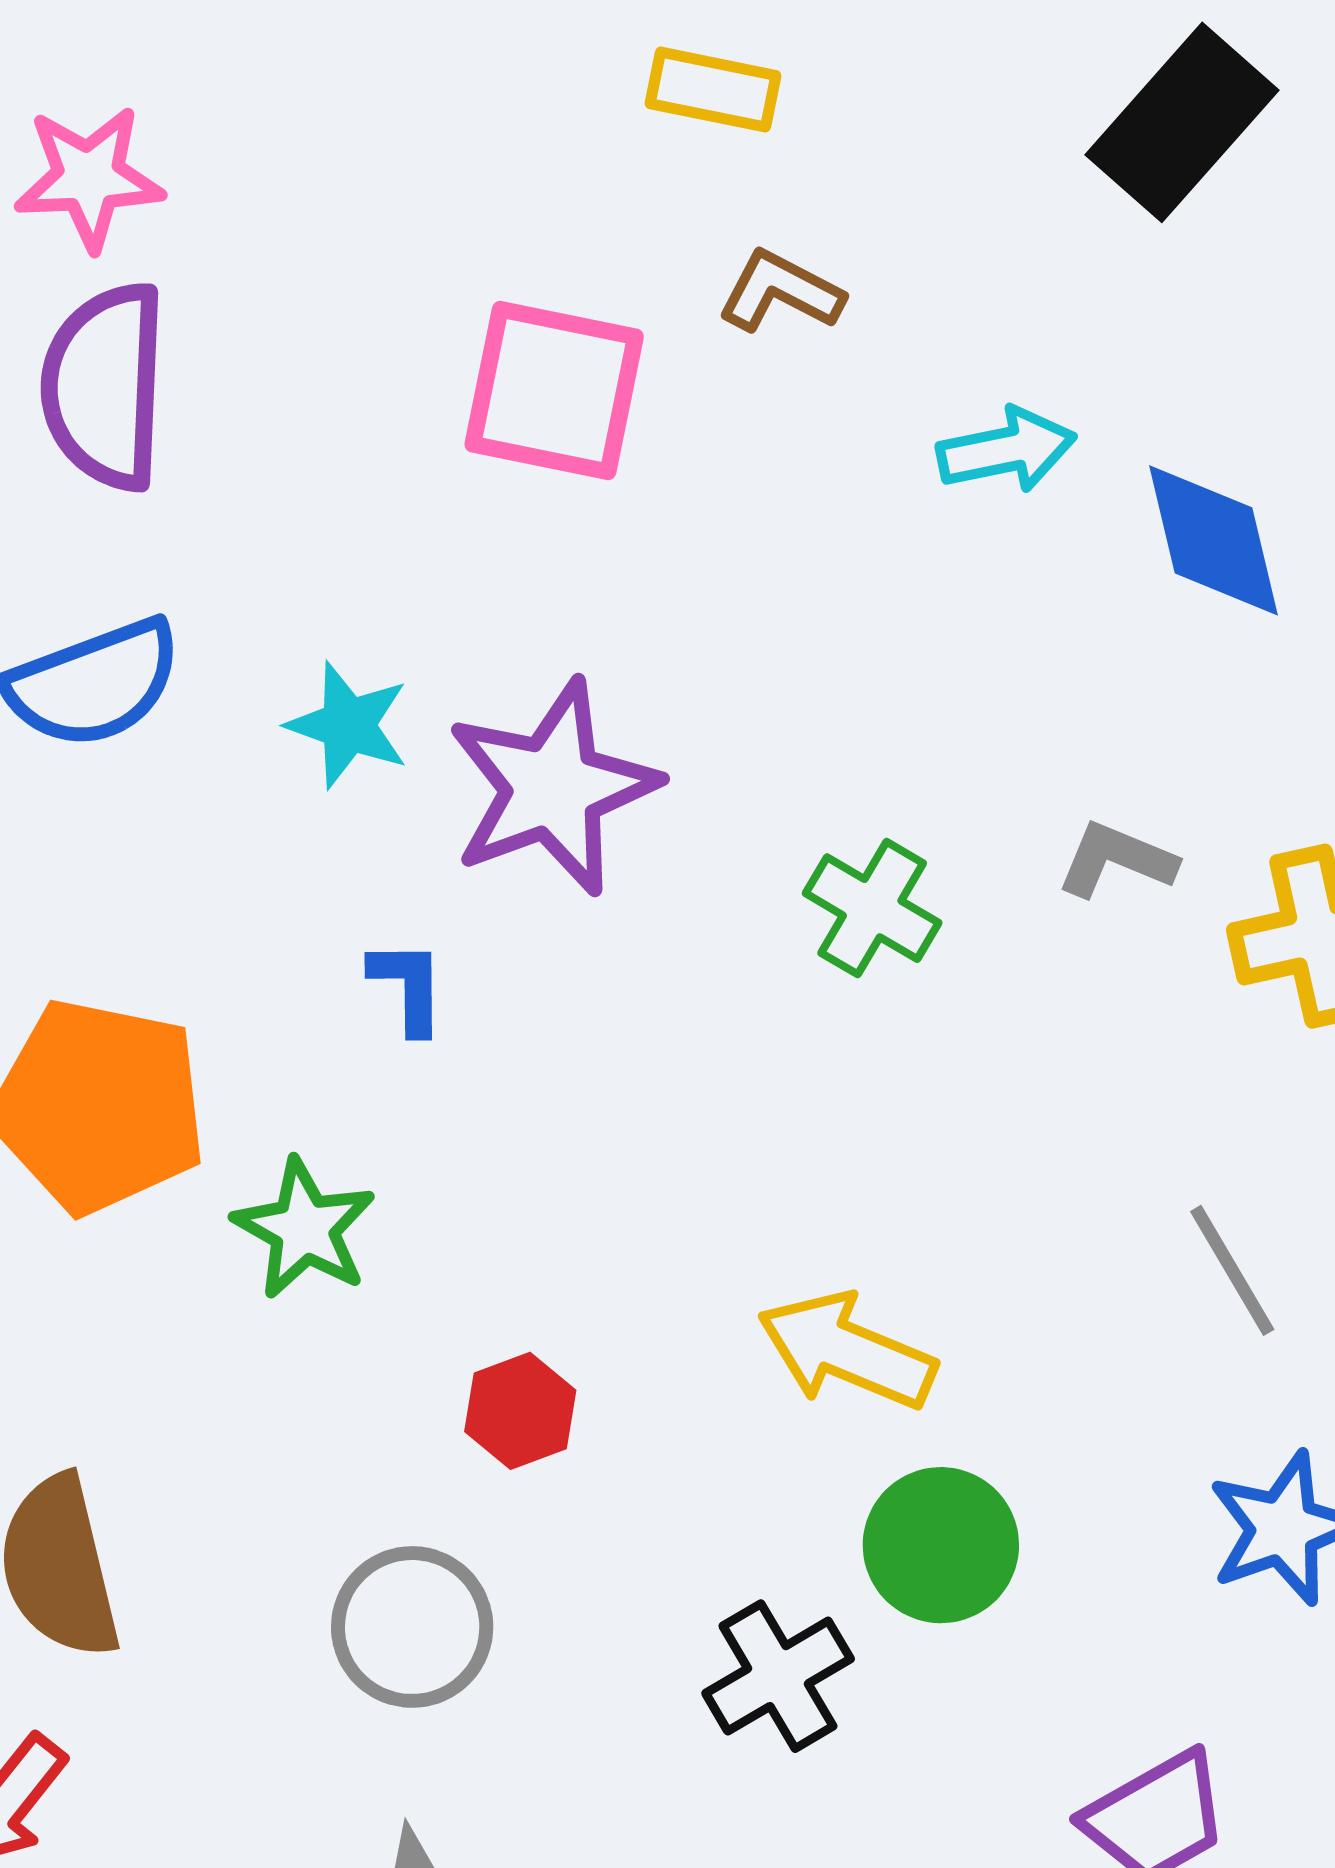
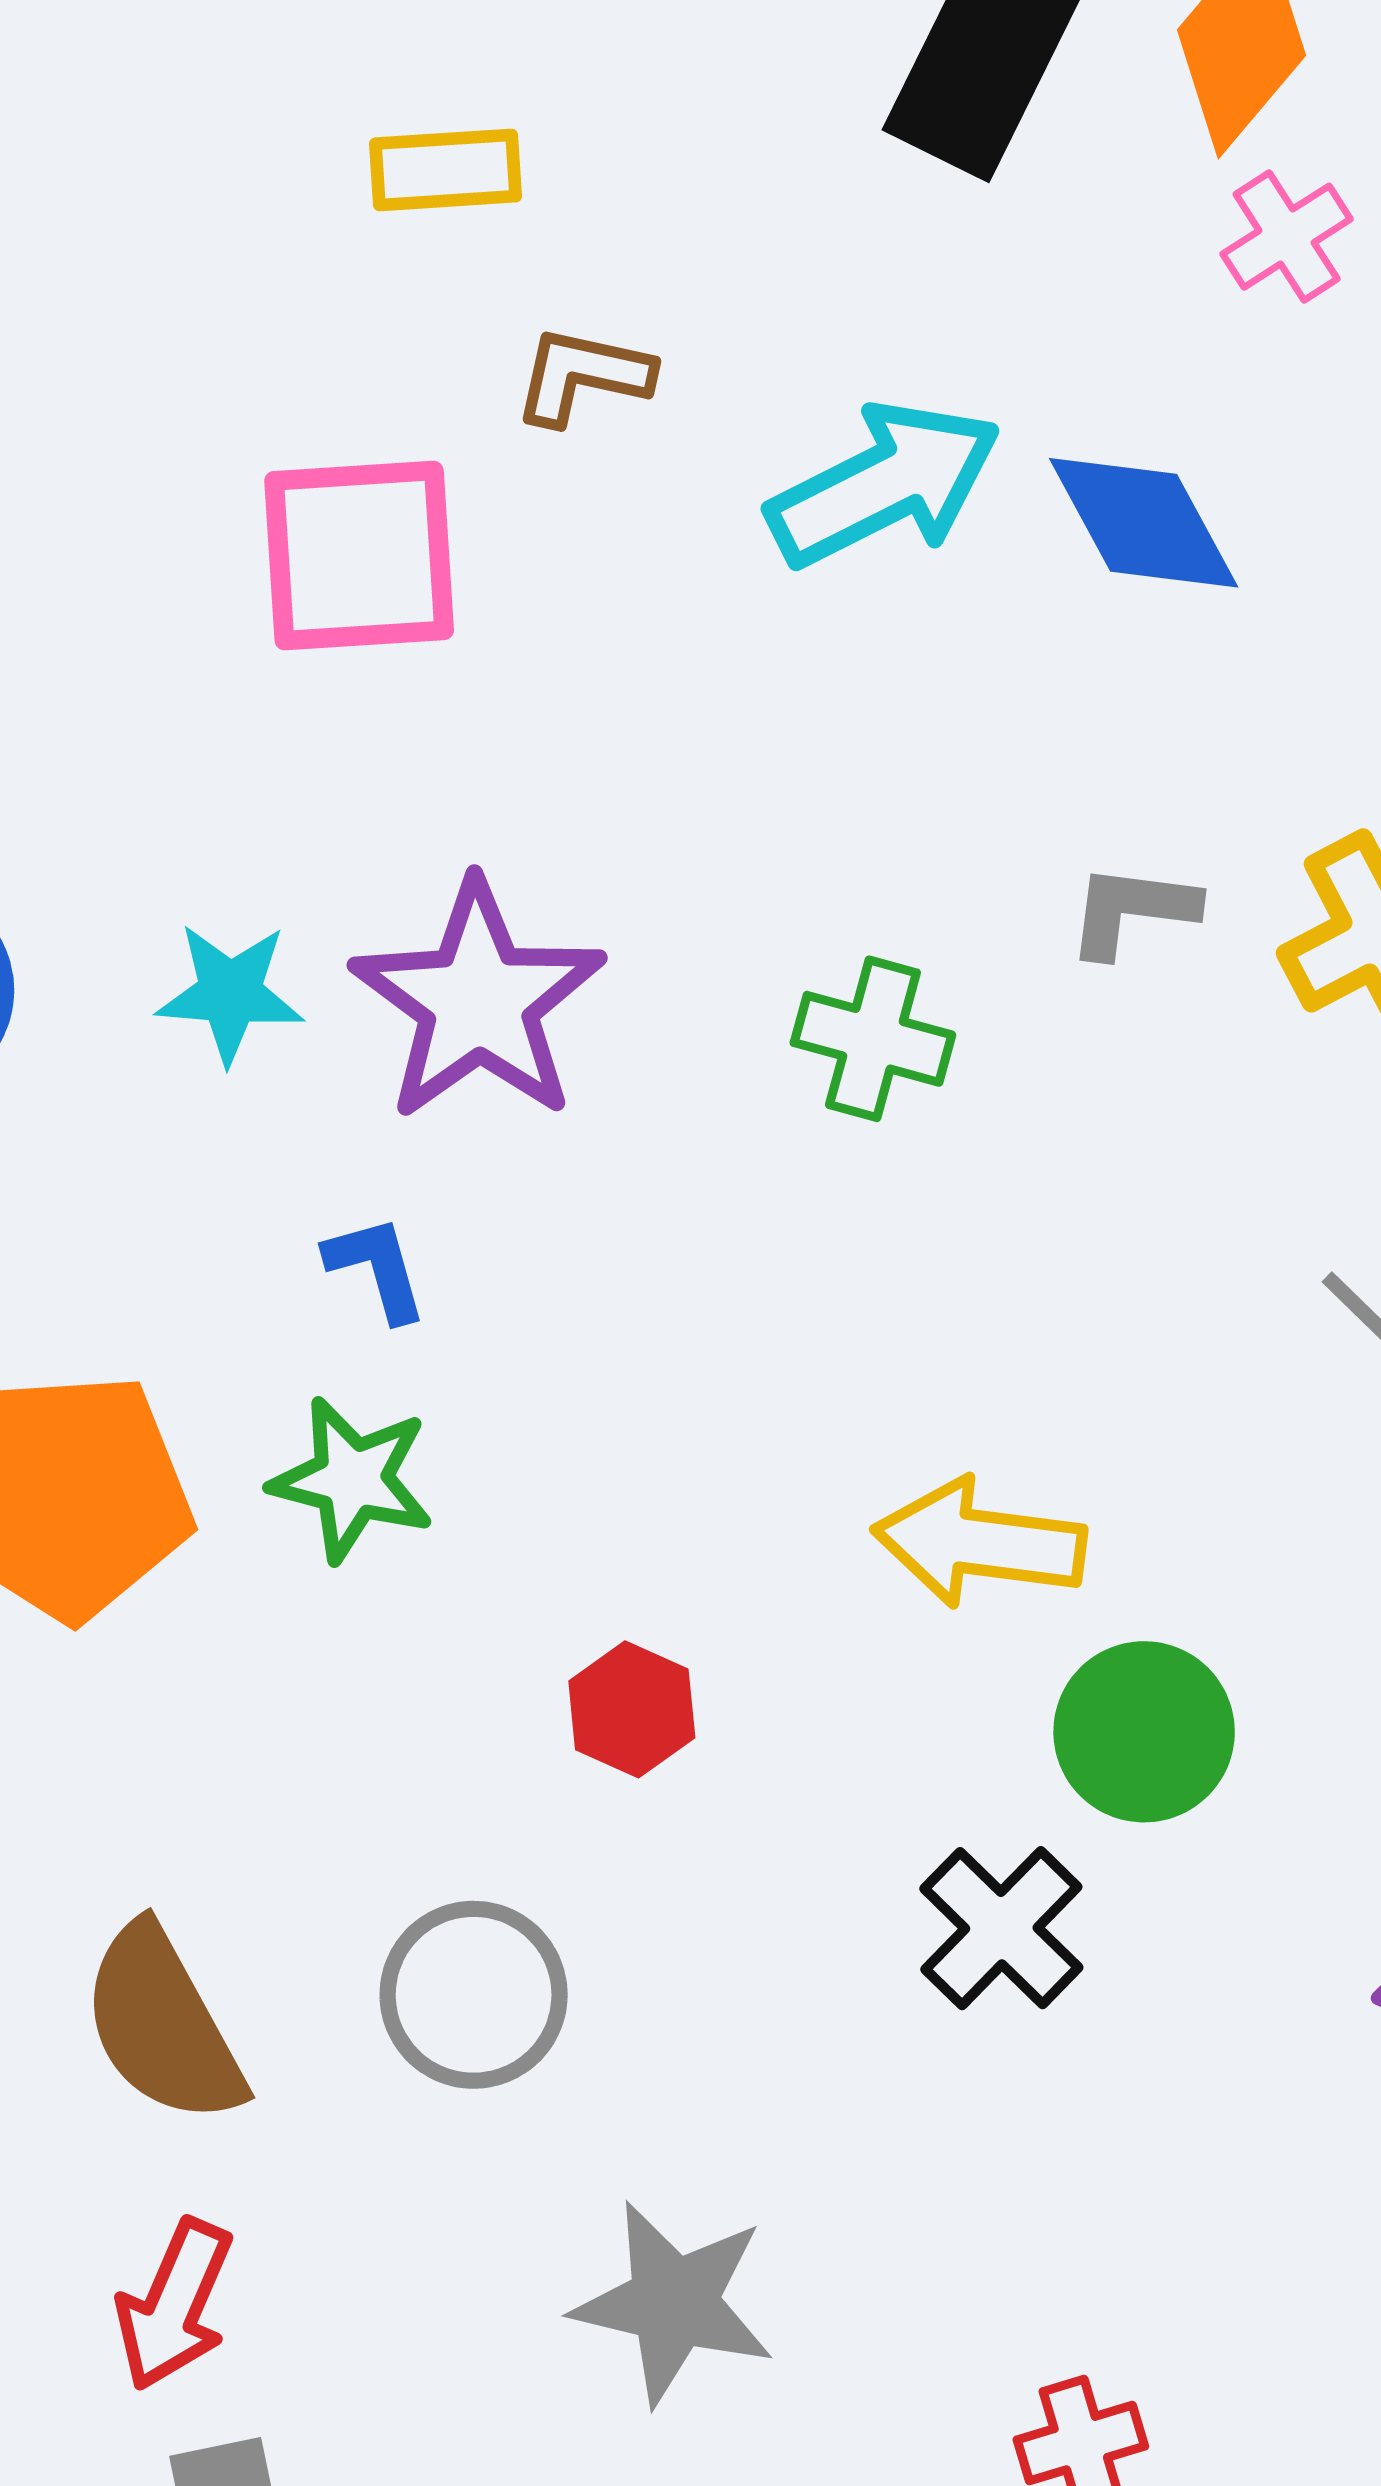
cyan arrow: (1007, 450) -> (884, 484), size x1.5
green star: (304, 1229) -> (352, 1479), moved
gray circle: (412, 1627) -> (474, 1995), moved

